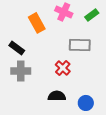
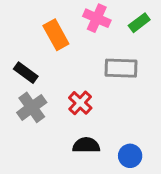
red cross: (63, 68) -> (80, 103), moved
gray cross: (21, 71) -> (32, 107), turned -36

